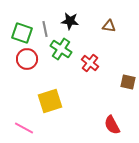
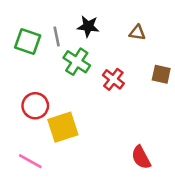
red circle: (27, 59) -> (35, 106), moved
brown square: (128, 82) -> (161, 74), moved

